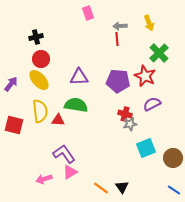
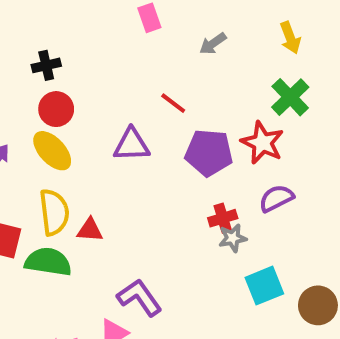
yellow arrow: (149, 23) -> (290, 38), moved
gray arrow: (120, 26) -> (213, 44), turned -32
red line: (117, 39) -> (173, 103), moved, turned -48
green semicircle: (76, 105) -> (48, 262), moved
red cross: (125, 114) -> (223, 218), turned -32
purple L-shape: (64, 154) -> (139, 297), moved

